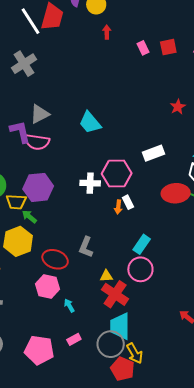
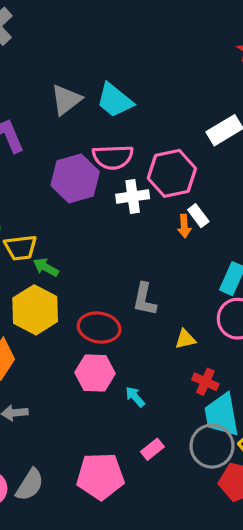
gray triangle: (40, 114) -> (66, 100), moved
pink semicircle: (37, 142) -> (113, 157), moved
purple hexagon: (38, 187) -> (75, 178), moved
red cross: (115, 294) -> (205, 382), moved, size x0.6

